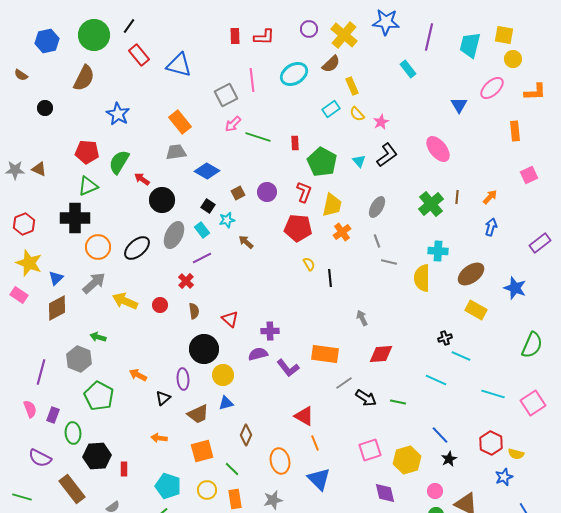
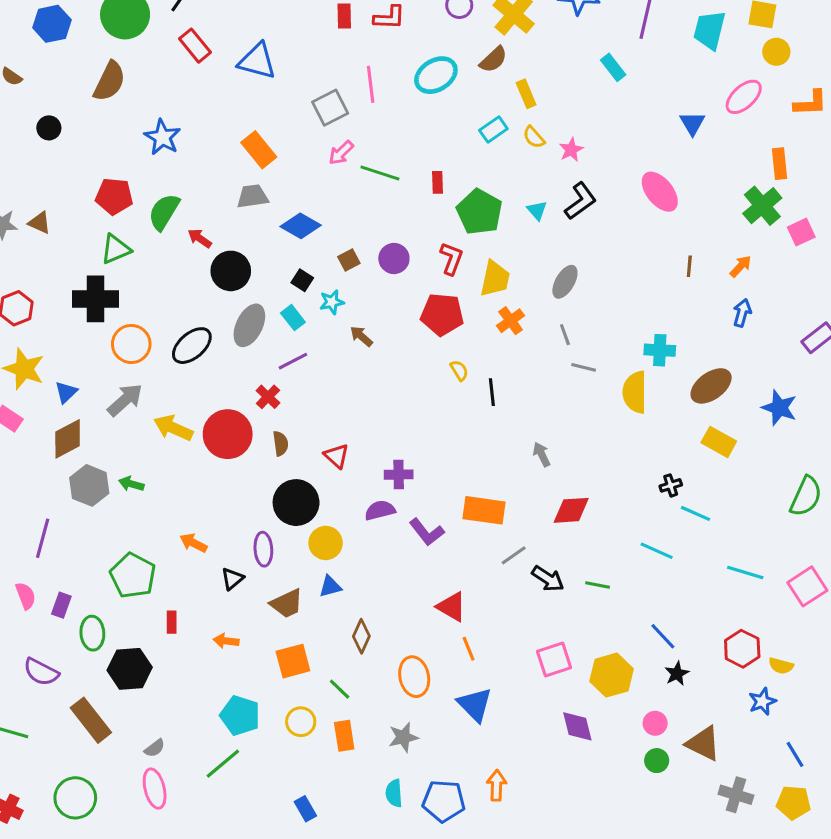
green cross: (431, 204) -> (762, 206), moved
red circle: (160, 305) -> (228, 434), size x2.0
gray hexagon: (79, 359) -> (89, 485), moved
red rectangle: (124, 469) -> (172, 622), moved

